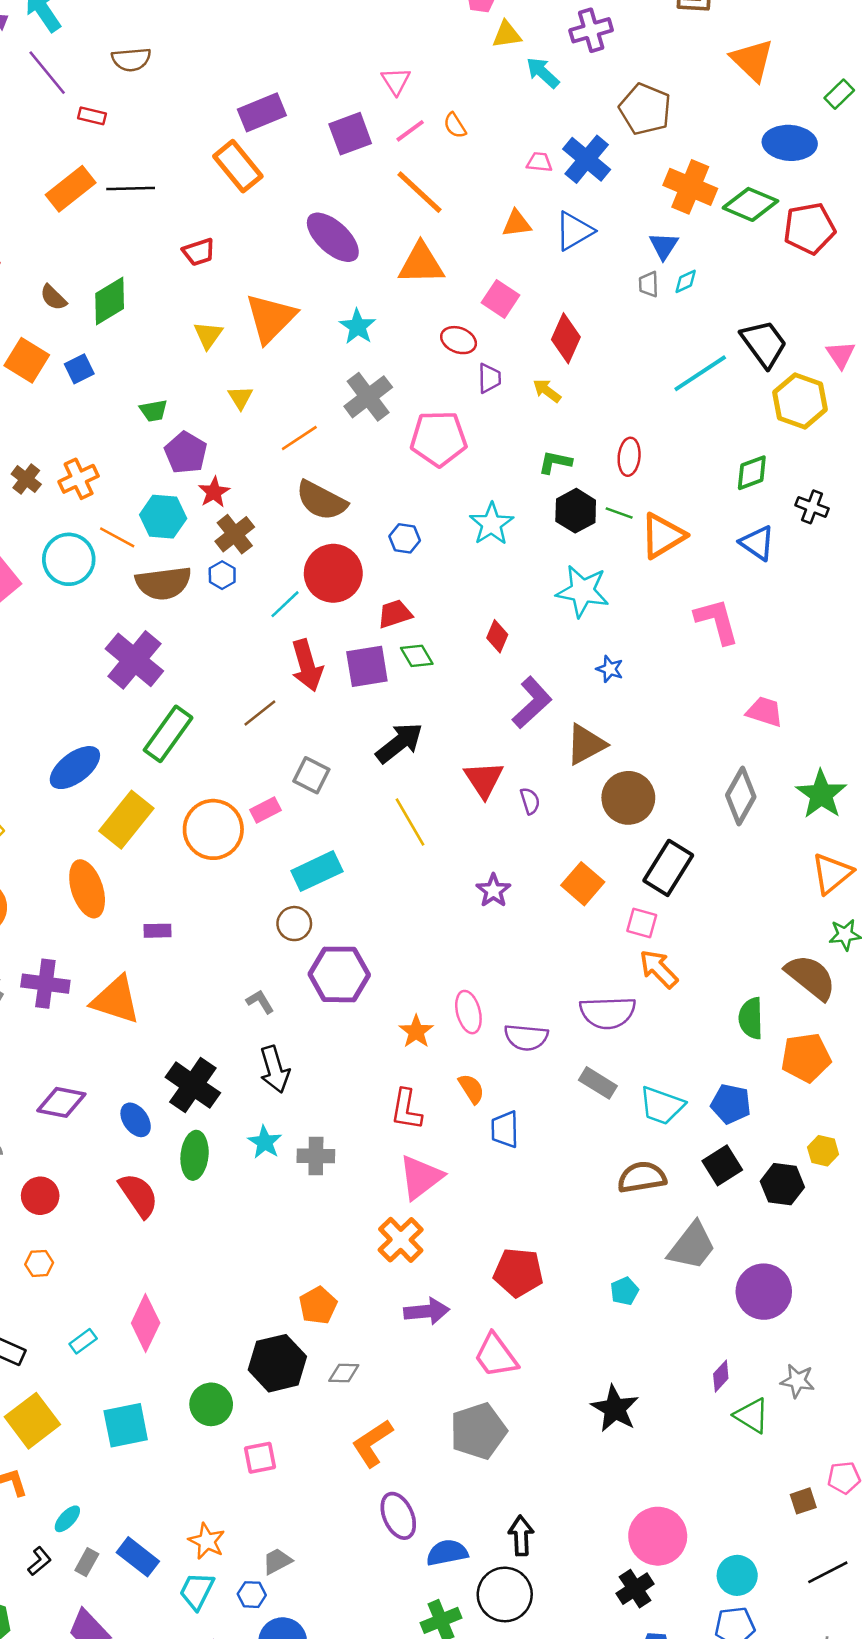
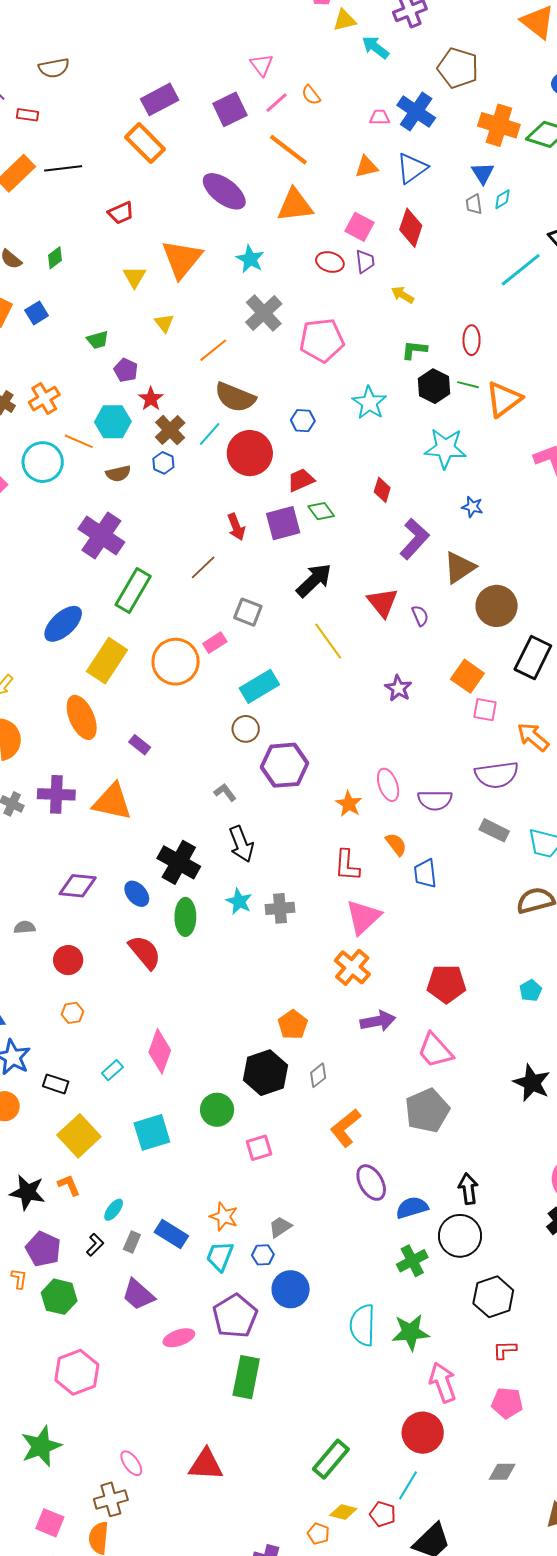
green diamond: (110, 301) -> (55, 258), size x0.6
red diamond: (566, 338) -> (411, 228), moved
purple trapezoid: (489, 378) -> (365, 261), moved
purple pentagon: (186, 453) -> (126, 370), size x0.7
brown semicircle: (163, 583) -> (118, 473), size x0.6
cyan line: (285, 604) -> (210, 434), moved
red arrow: (307, 665) -> (236, 527), size x0.7
pink square: (642, 923) -> (485, 710), moved
purple rectangle: (158, 931) -> (140, 745), turned 45
gray diamond: (344, 1373) -> (318, 1075), turned -35

